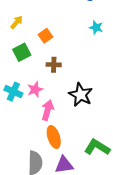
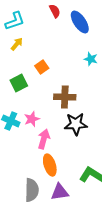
yellow arrow: (17, 22) -> (17, 44), moved
brown cross: (54, 65) -> (65, 97), moved, size x1.5
black star: (81, 95) -> (76, 124), turned -30

